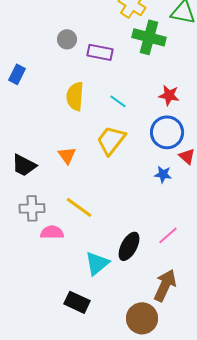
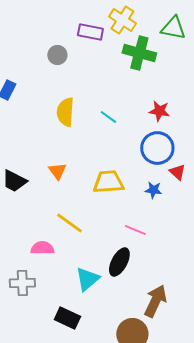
purple rectangle: (100, 52) -> (90, 32), moved
yellow trapezoid: (111, 140) -> (108, 182), moved, turned 48
gray cross: (32, 208) -> (22, 283), moved
pink line: (168, 235) -> (135, 230), moved, turned 65

